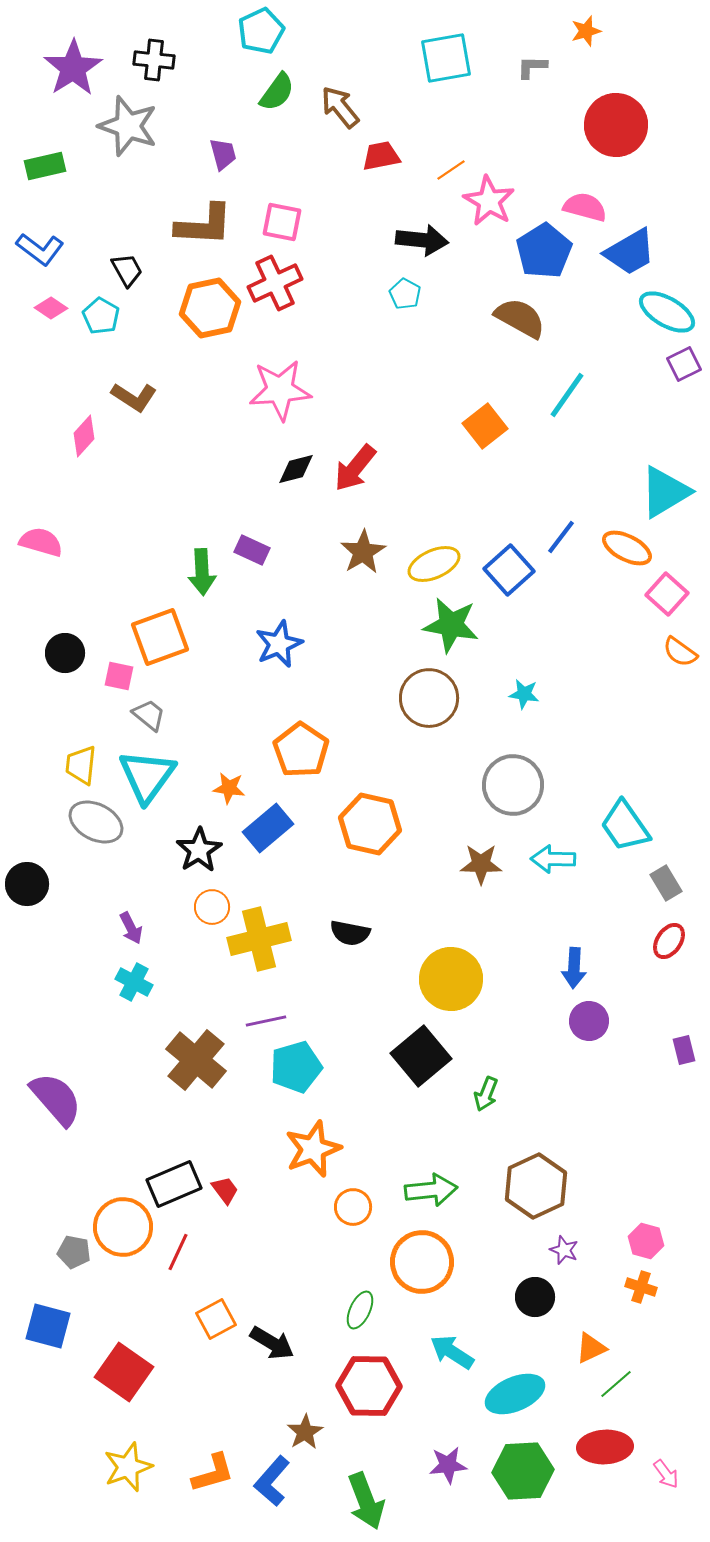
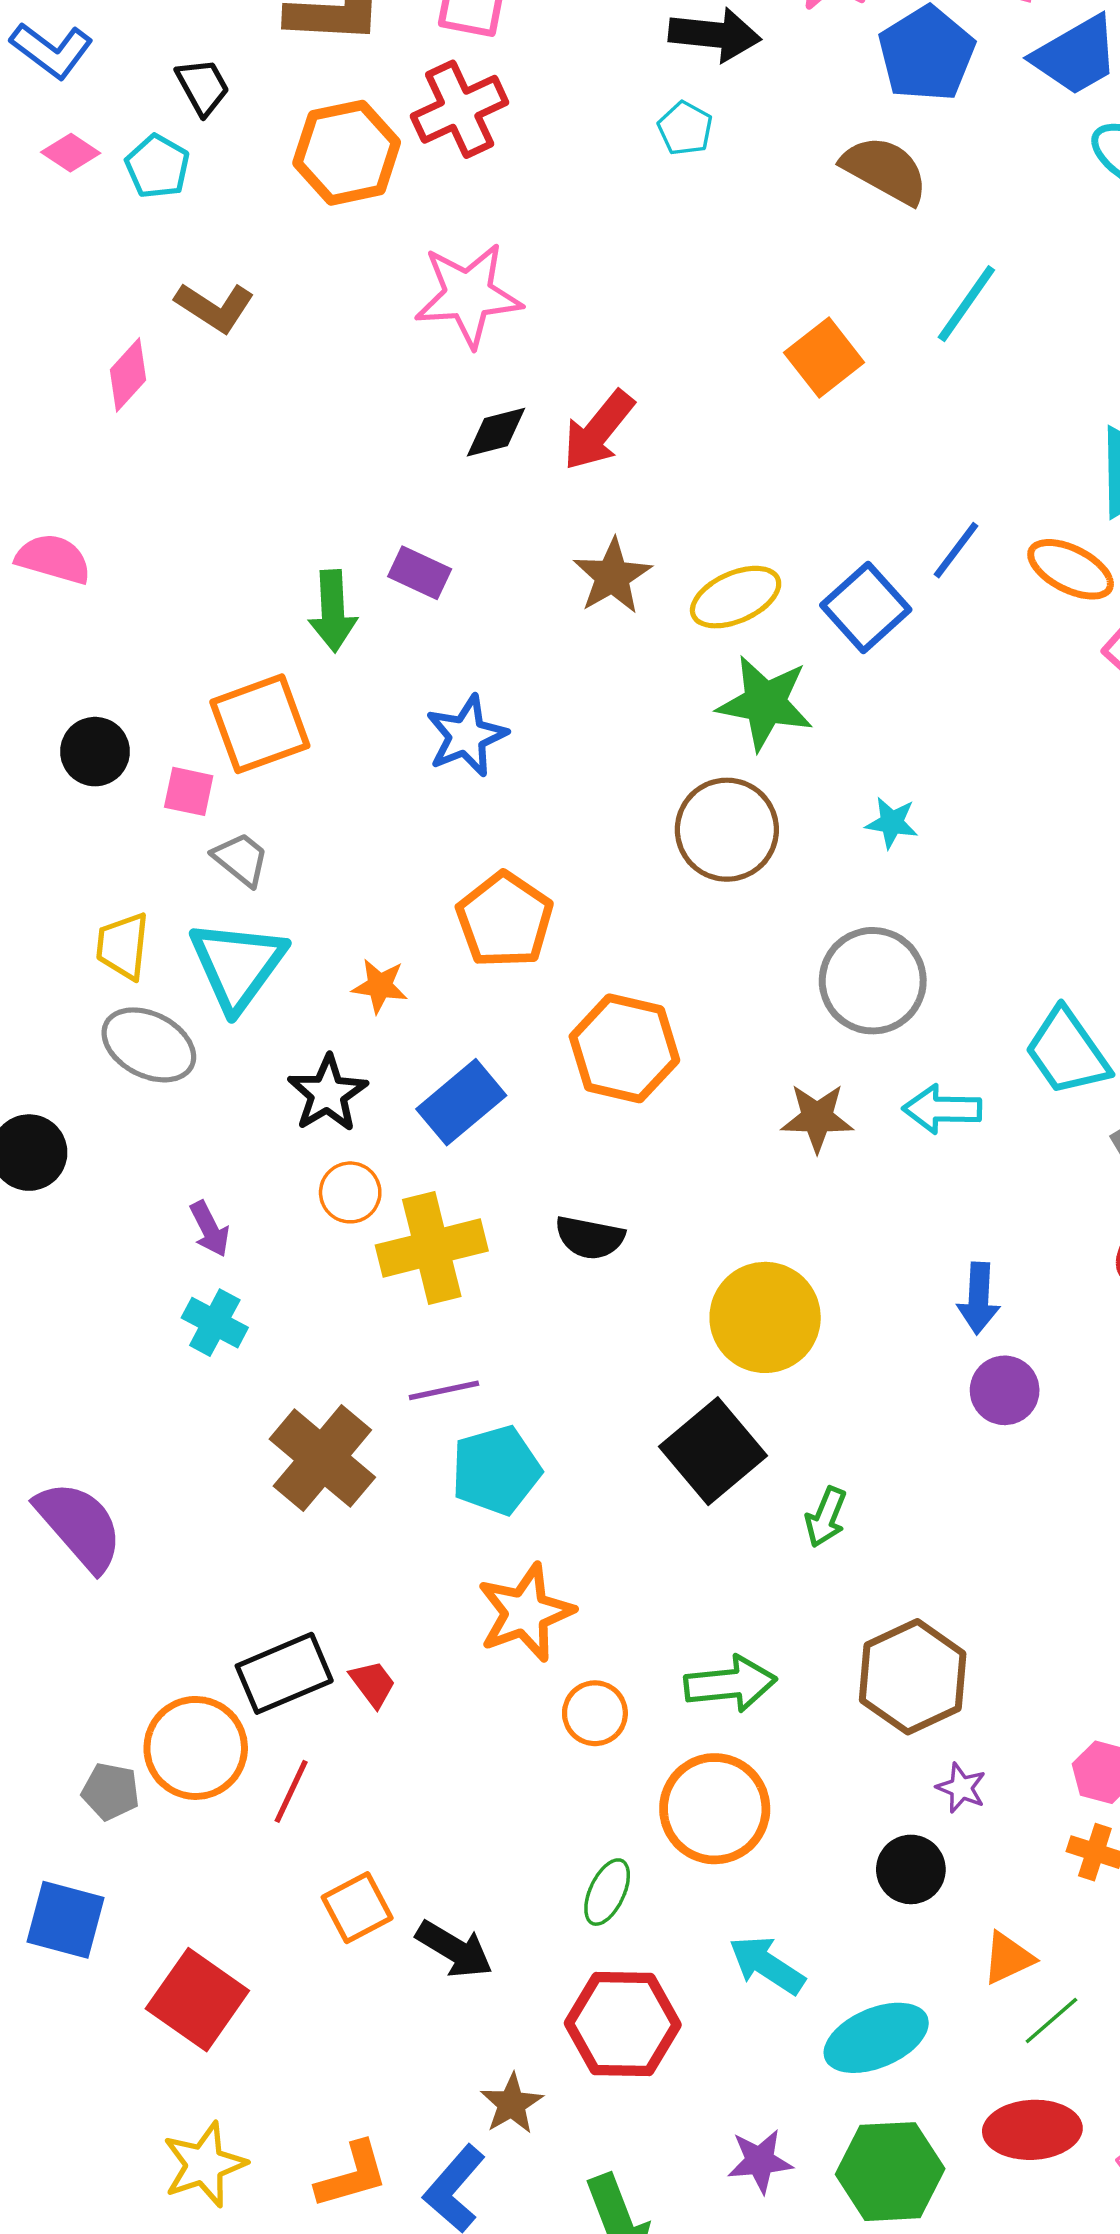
blue rectangle: (268, 828) -> (461, 1102), moved

